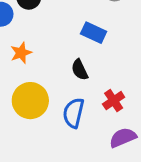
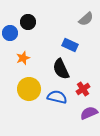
black semicircle: (80, 70) -> (61, 69), size x1.5
blue semicircle: (73, 113) -> (57, 97), turned 90

